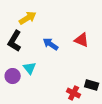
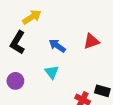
red triangle: (82, 40) -> (91, 41), turned -42
cyan triangle: (30, 68) -> (52, 72), moved

